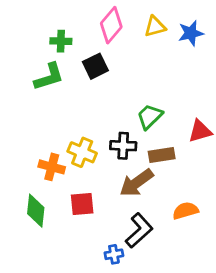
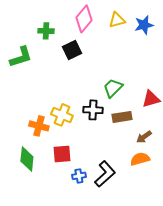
green L-shape: (49, 77) -> (21, 57), moved
brown arrow: (136, 183) -> (144, 137), moved, size x0.6
blue cross: (114, 254) -> (79, 176), moved

